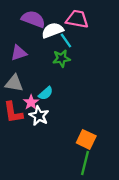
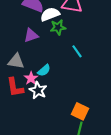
cyan line: (66, 40) -> (77, 51), moved
purple triangle: (19, 53) -> (31, 35), moved
green star: (61, 58) -> (58, 27), moved

